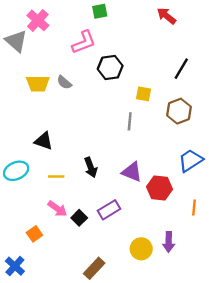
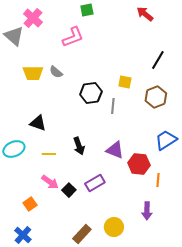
black hexagon: (110, 67) -> (91, 93), moved
orange line: (194, 207) -> (158, 180), moved
yellow circle: (141, 249) -> (114, 227), moved
blue cross: (15, 266) -> (23, 235), moved

